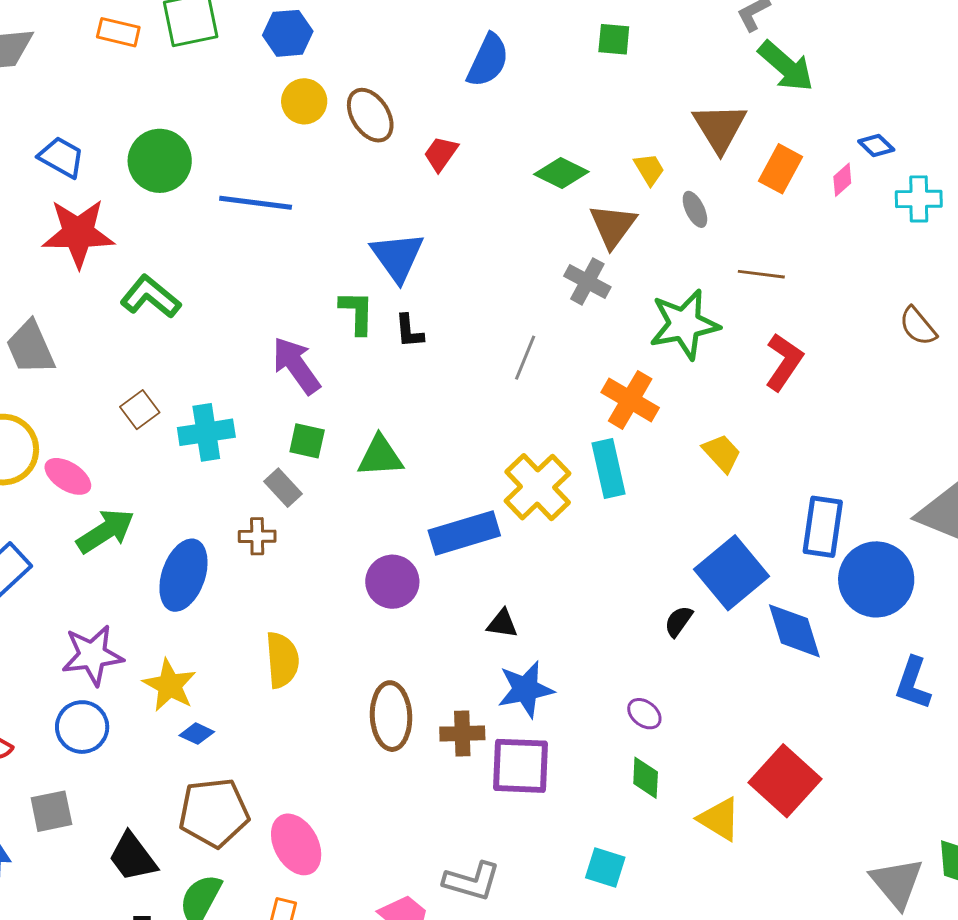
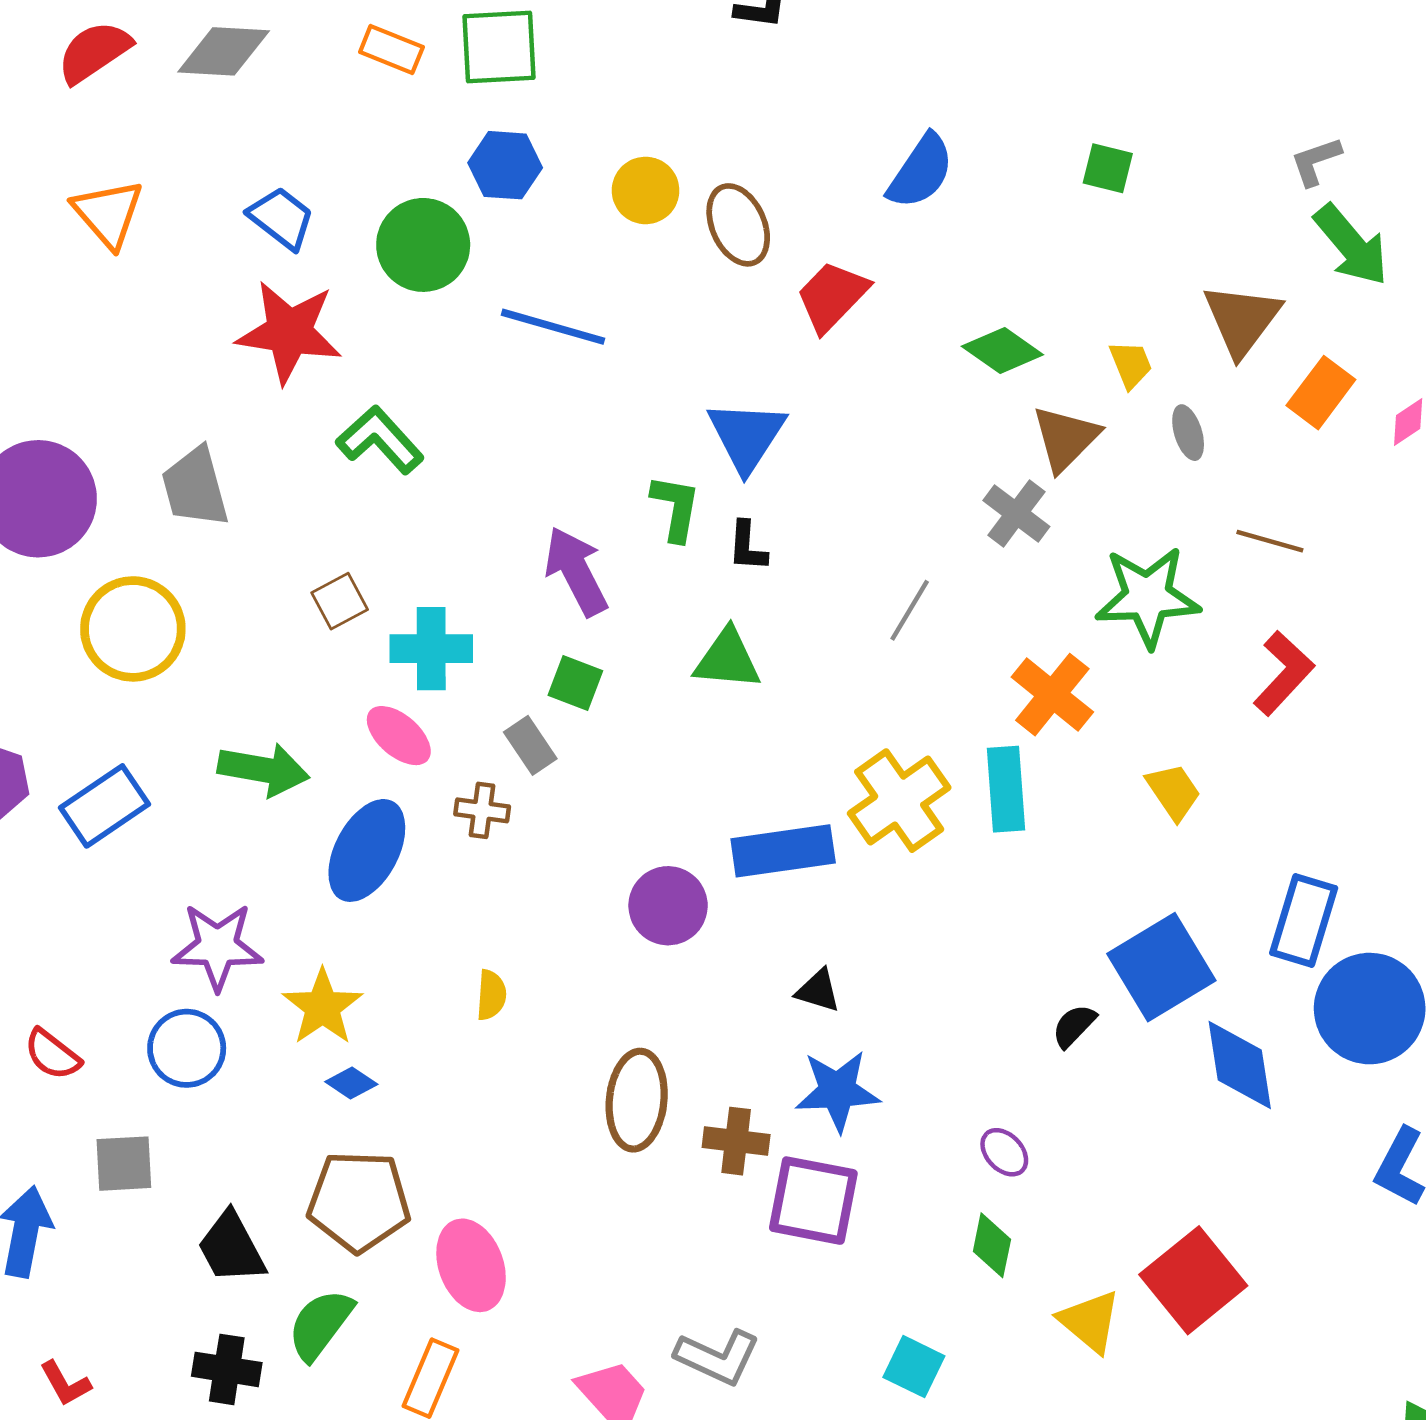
blue hexagon: (288, 33) -> (505, 165), moved
red trapezoid: (441, 154) -> (832, 296), size x1.4
green triangle: (380, 456) -> (727, 659), moved
pink ellipse: (68, 476) -> (399, 736), moved
green arrow: (105, 531) -> (263, 770), turned 34
yellow semicircle: (282, 660) -> (491, 995), size x0.6

